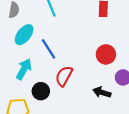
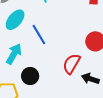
red semicircle: (64, 76) -> (72, 64), moved

